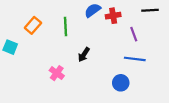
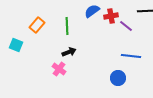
purple line: (134, 34) -> (126, 26), moved, turned -32
black arrow: (84, 55) -> (69, 52), moved, turned -144

